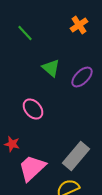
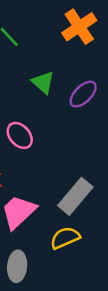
orange cross: (79, 25) -> (79, 27), size x1.5

